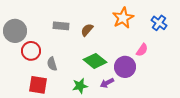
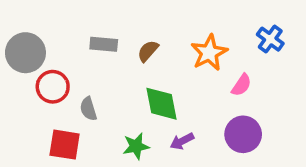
orange star: (123, 18) -> (209, 53), moved
green diamond: (95, 61) -> (162, 104), turned 40
purple circle: (125, 67) -> (243, 134), moved

